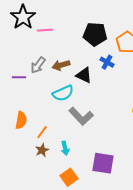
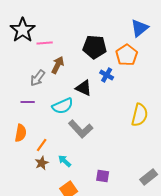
brown arrow: (61, 65) -> (58, 65), moved, turned 132
purple line: (19, 77) -> (28, 102), moved
cyan arrow: (65, 148) -> (65, 161), turned 144
purple square: (103, 163) -> (103, 176), size x0.6

